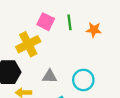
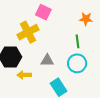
green line: (69, 22) -> (77, 41), moved

